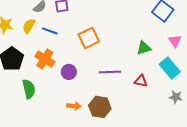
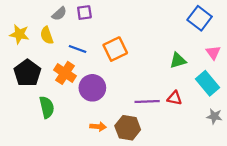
yellow semicircle: (29, 26) -> (47, 35), turned -49
blue line: (50, 31) -> (78, 49), moved
purple circle: (69, 72) -> (92, 88), size x1.5
purple line: (110, 72) -> (147, 101), moved

